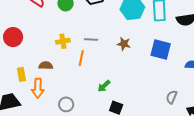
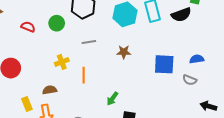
gray line: (91, 39) -> (89, 42), moved
blue square: (161, 50) -> (164, 64), moved
gray semicircle: (172, 97) -> (190, 80), moved, turned -80

